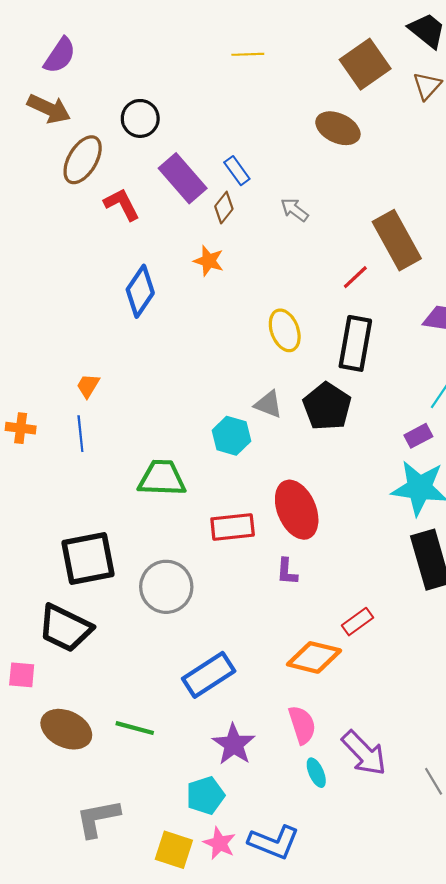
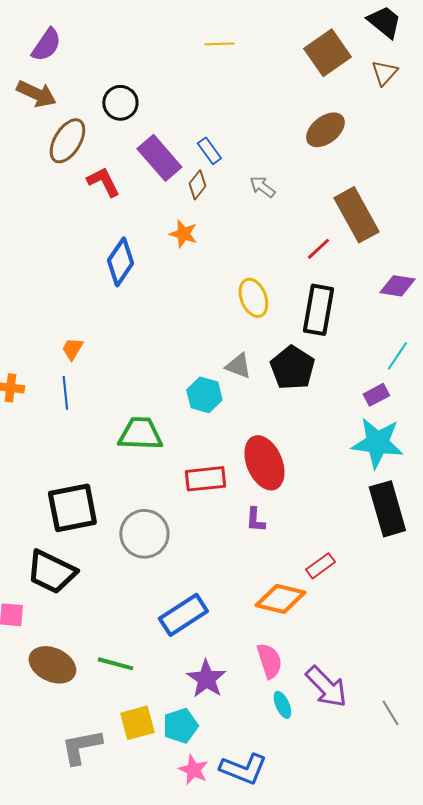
brown ellipse: (338, 128) -> (325, 130), moved, turned -63
yellow square: (174, 850) -> (137, 723), moved, turned -33

